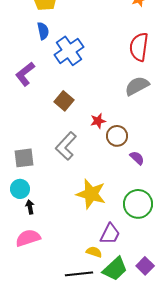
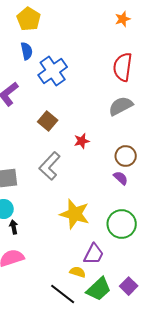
brown circle: (117, 136) -> (126, 156), moved
black line: (79, 274) -> (63, 294), turned 44

